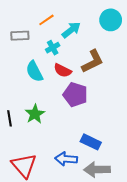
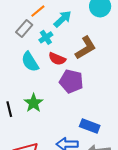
gray rectangle: (20, 36) -> (24, 29), moved, turned -42

